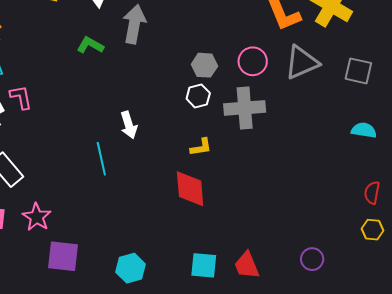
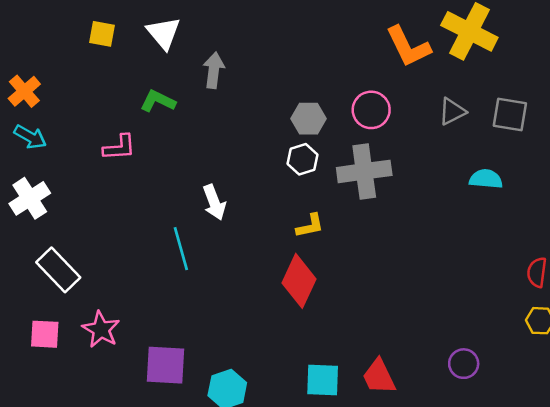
gray arrow: (134, 24) -> (214, 70), size x0.7
gray triangle: (302, 62) -> (452, 111), moved, size x0.6
pink L-shape: (21, 97) -> (119, 147), moved, turned 100
cyan semicircle: (364, 130) -> (486, 179), moved
red diamond: (190, 189) -> (299, 281), turned 33
purple square: (63, 256) -> (165, 365), moved

